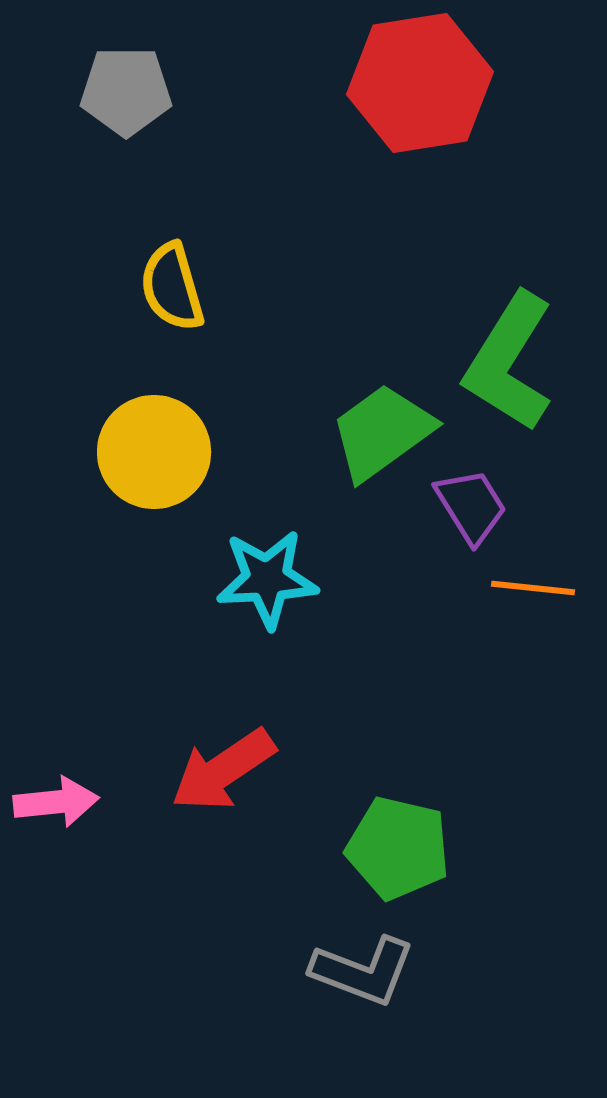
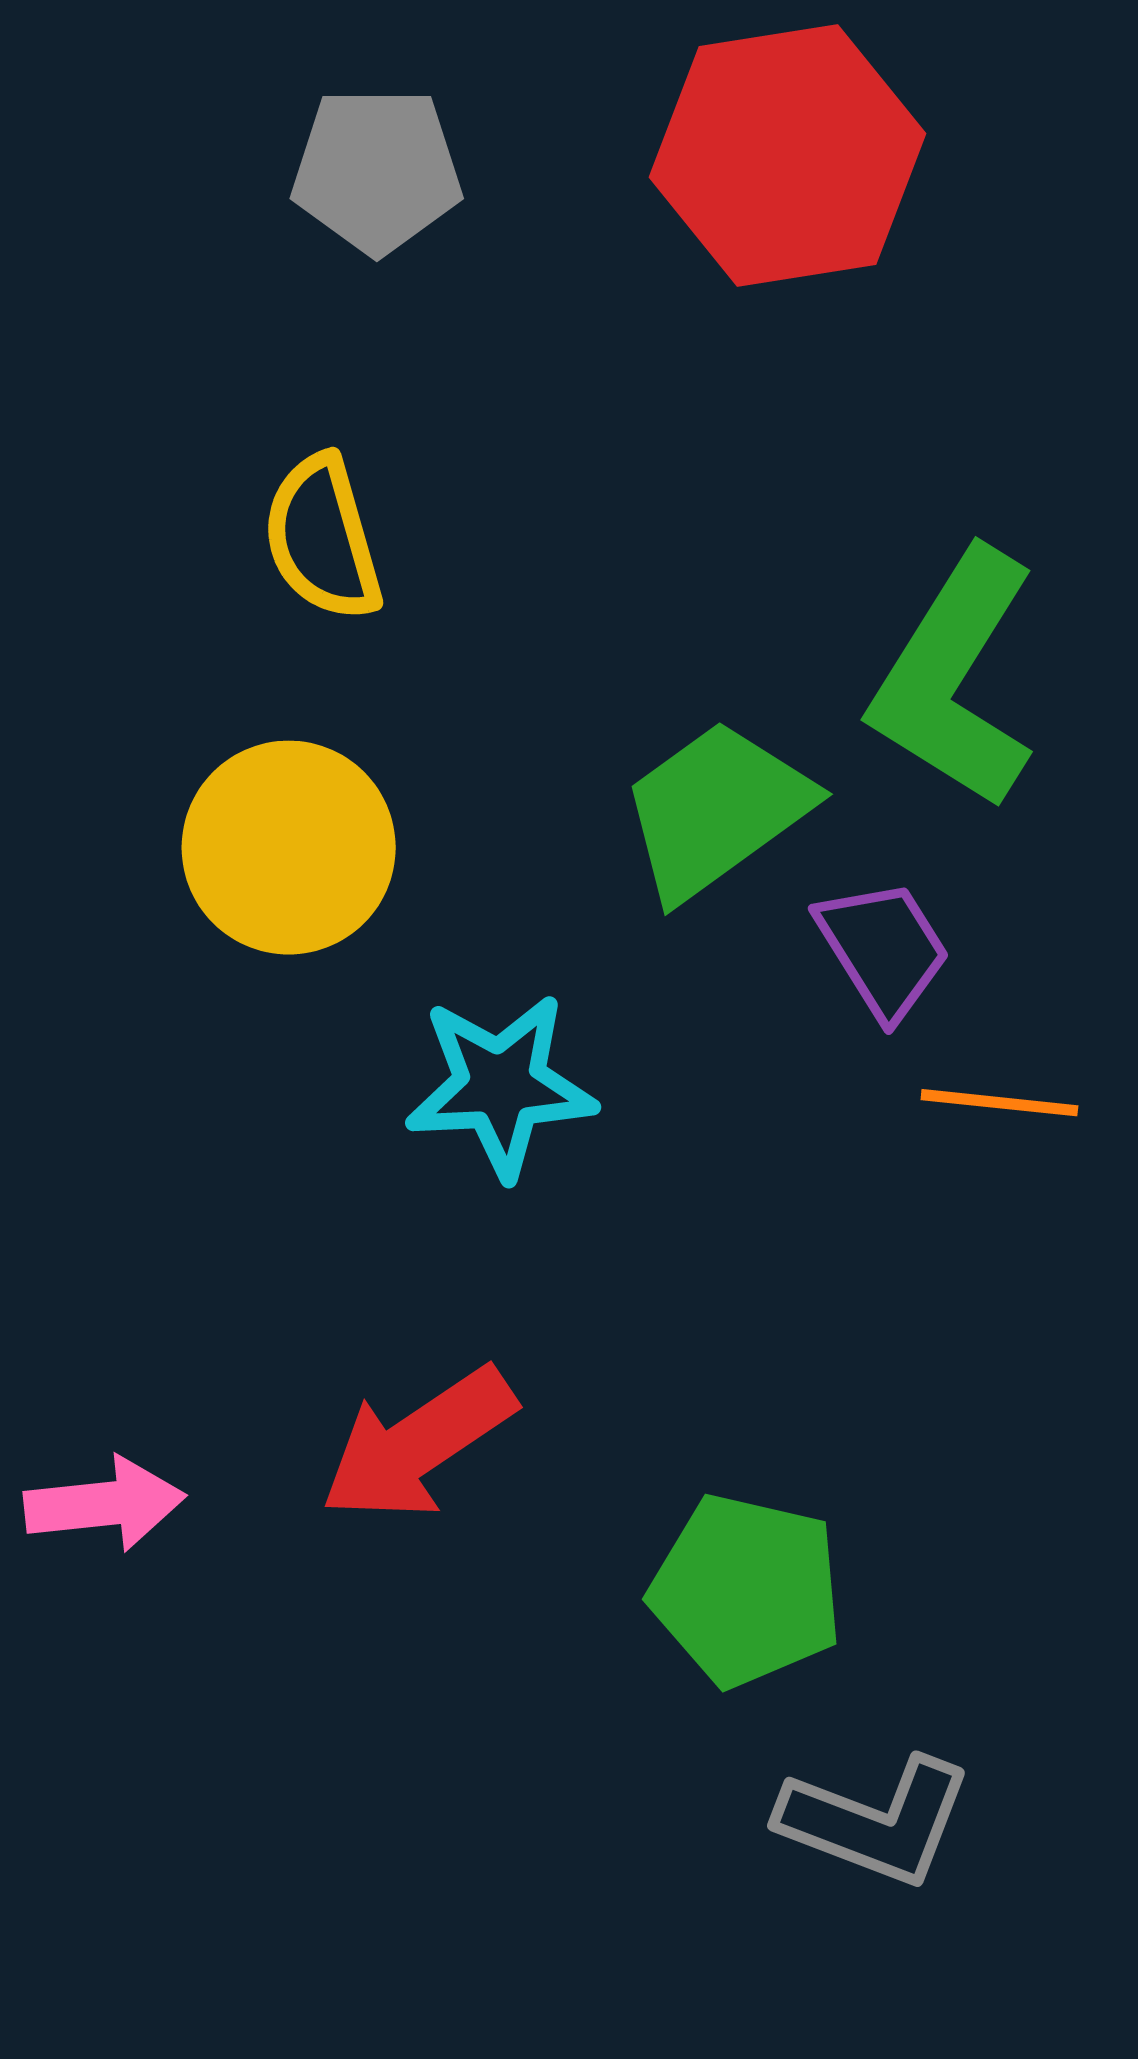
gray pentagon: (126, 91) -> (377, 170), moved
gray L-shape: (363, 971) -> (876, 1821), moved

